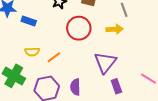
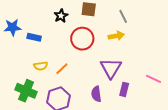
purple rectangle: (116, 86) -> (124, 89), turned 40
purple semicircle: (75, 87) -> (96, 94), moved

